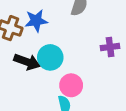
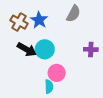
blue star: (36, 21) -> (39, 20), turned 30

